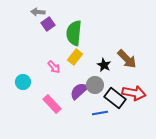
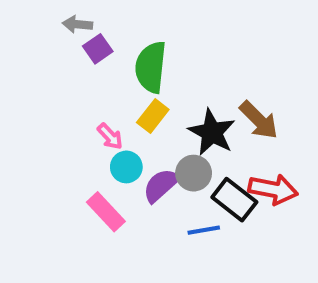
black star: (104, 65) -> (212, 132), size x1.6
cyan circle: (23, 82) -> (126, 167), moved

